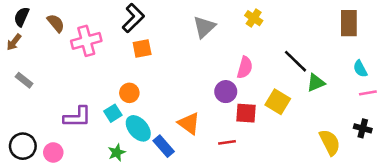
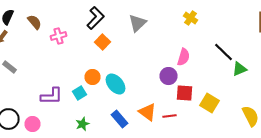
gray triangle: (204, 27) -> (138, 23), moved
pink cross: (86, 41) -> (58, 36), size x0.7
orange square: (142, 48) -> (102, 42), turned -35
yellow square: (278, 102) -> (210, 103), moved
orange triangle: (189, 123) -> (148, 112), moved
cyan ellipse: (138, 128) -> (116, 84), moved

